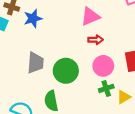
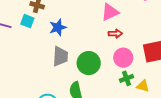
blue star: (33, 18) -> (58, 27), moved
yellow triangle: (124, 97) -> (143, 86), turned 48

